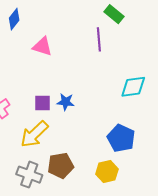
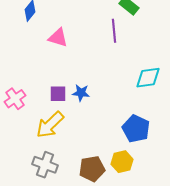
brown pentagon: (61, 166) -> (92, 169), moved

